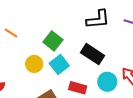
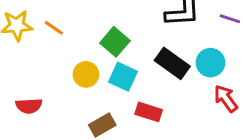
cyan square: (59, 64) -> (123, 77), turned -30
cyan circle: (107, 82) -> (210, 63), moved

